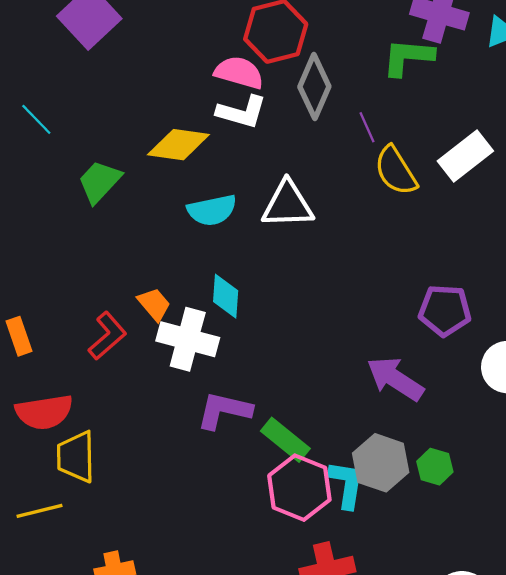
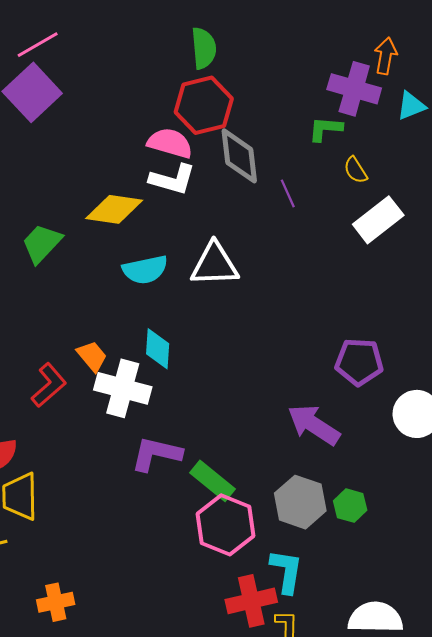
green L-shape: (408, 57) -> (325, 129), size x0.7
gray diamond: (314, 87) -> (239, 156), turned -30
yellow semicircle: (396, 171) -> (356, 170), moved, size x0.6
cyan L-shape: (346, 484) -> (286, 571), moved

